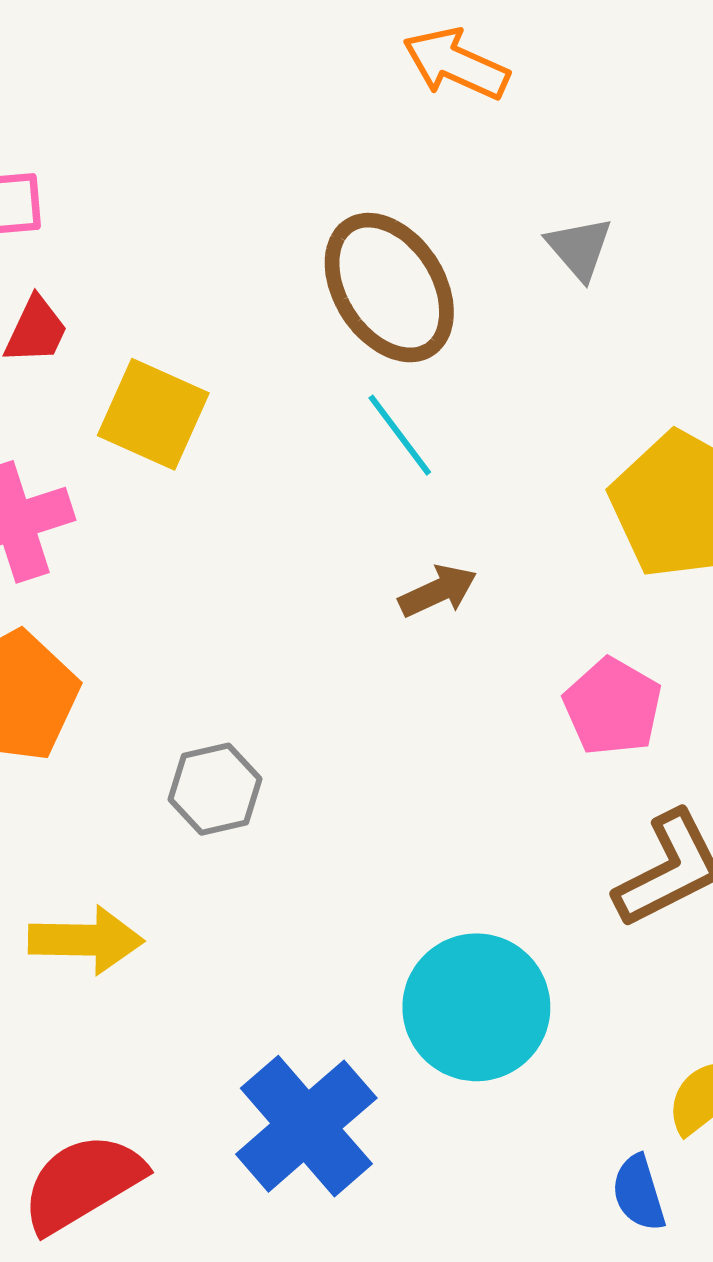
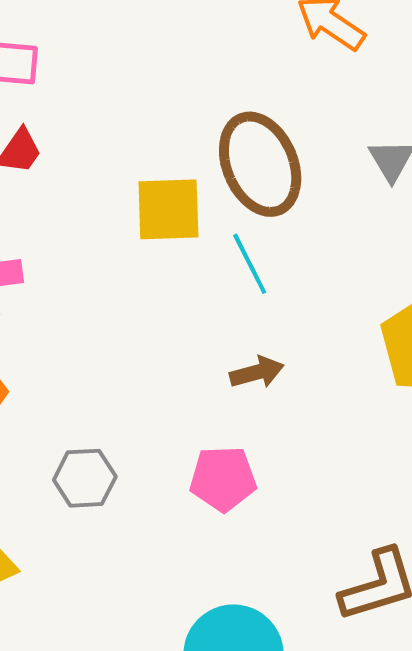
yellow square: (153, 414) -> (168, 209), moved, turned -36
pink pentagon: (613, 707) -> (223, 479), moved, turned 30

